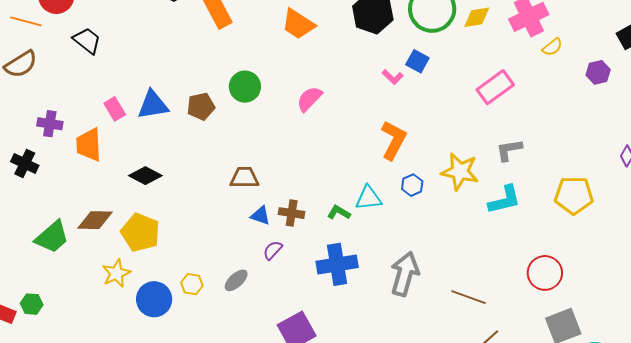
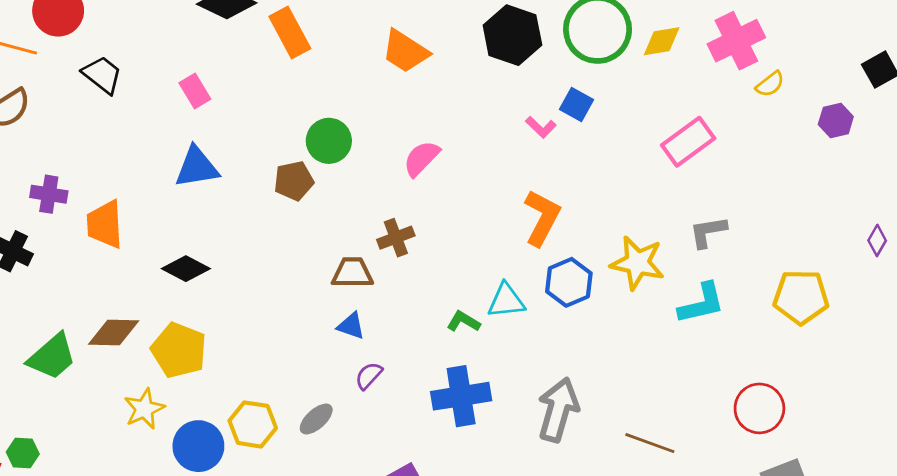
brown pentagon: (201, 106) -> (294, 181), moved
pink rectangle: (115, 109) -> (195, 91), moved
brown trapezoid: (244, 178) -> (352, 273), moved
blue hexagon: (412, 185) -> (569, 282), size x1.5
brown cross: (292, 213) -> (396, 238), moved, turned -30
yellow hexagon: (192, 284) -> (253, 424), size x1.5

